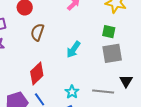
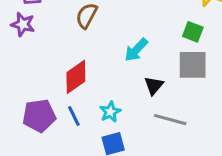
black triangle: (126, 81) -> (154, 86), moved
cyan star: (72, 92) -> (110, 112), moved

